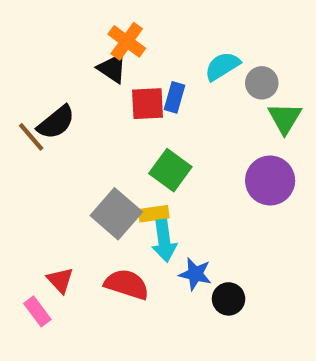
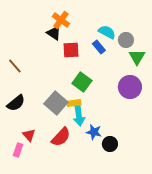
cyan semicircle: (222, 66) -> (107, 32), turned 60
blue rectangle: (175, 97) -> (99, 47), moved, turned -56
black semicircle: (56, 122) -> (16, 103), moved
red semicircle: (127, 284) -> (61, 137), turned 115
pink rectangle: (37, 311) -> (18, 150), turned 56

